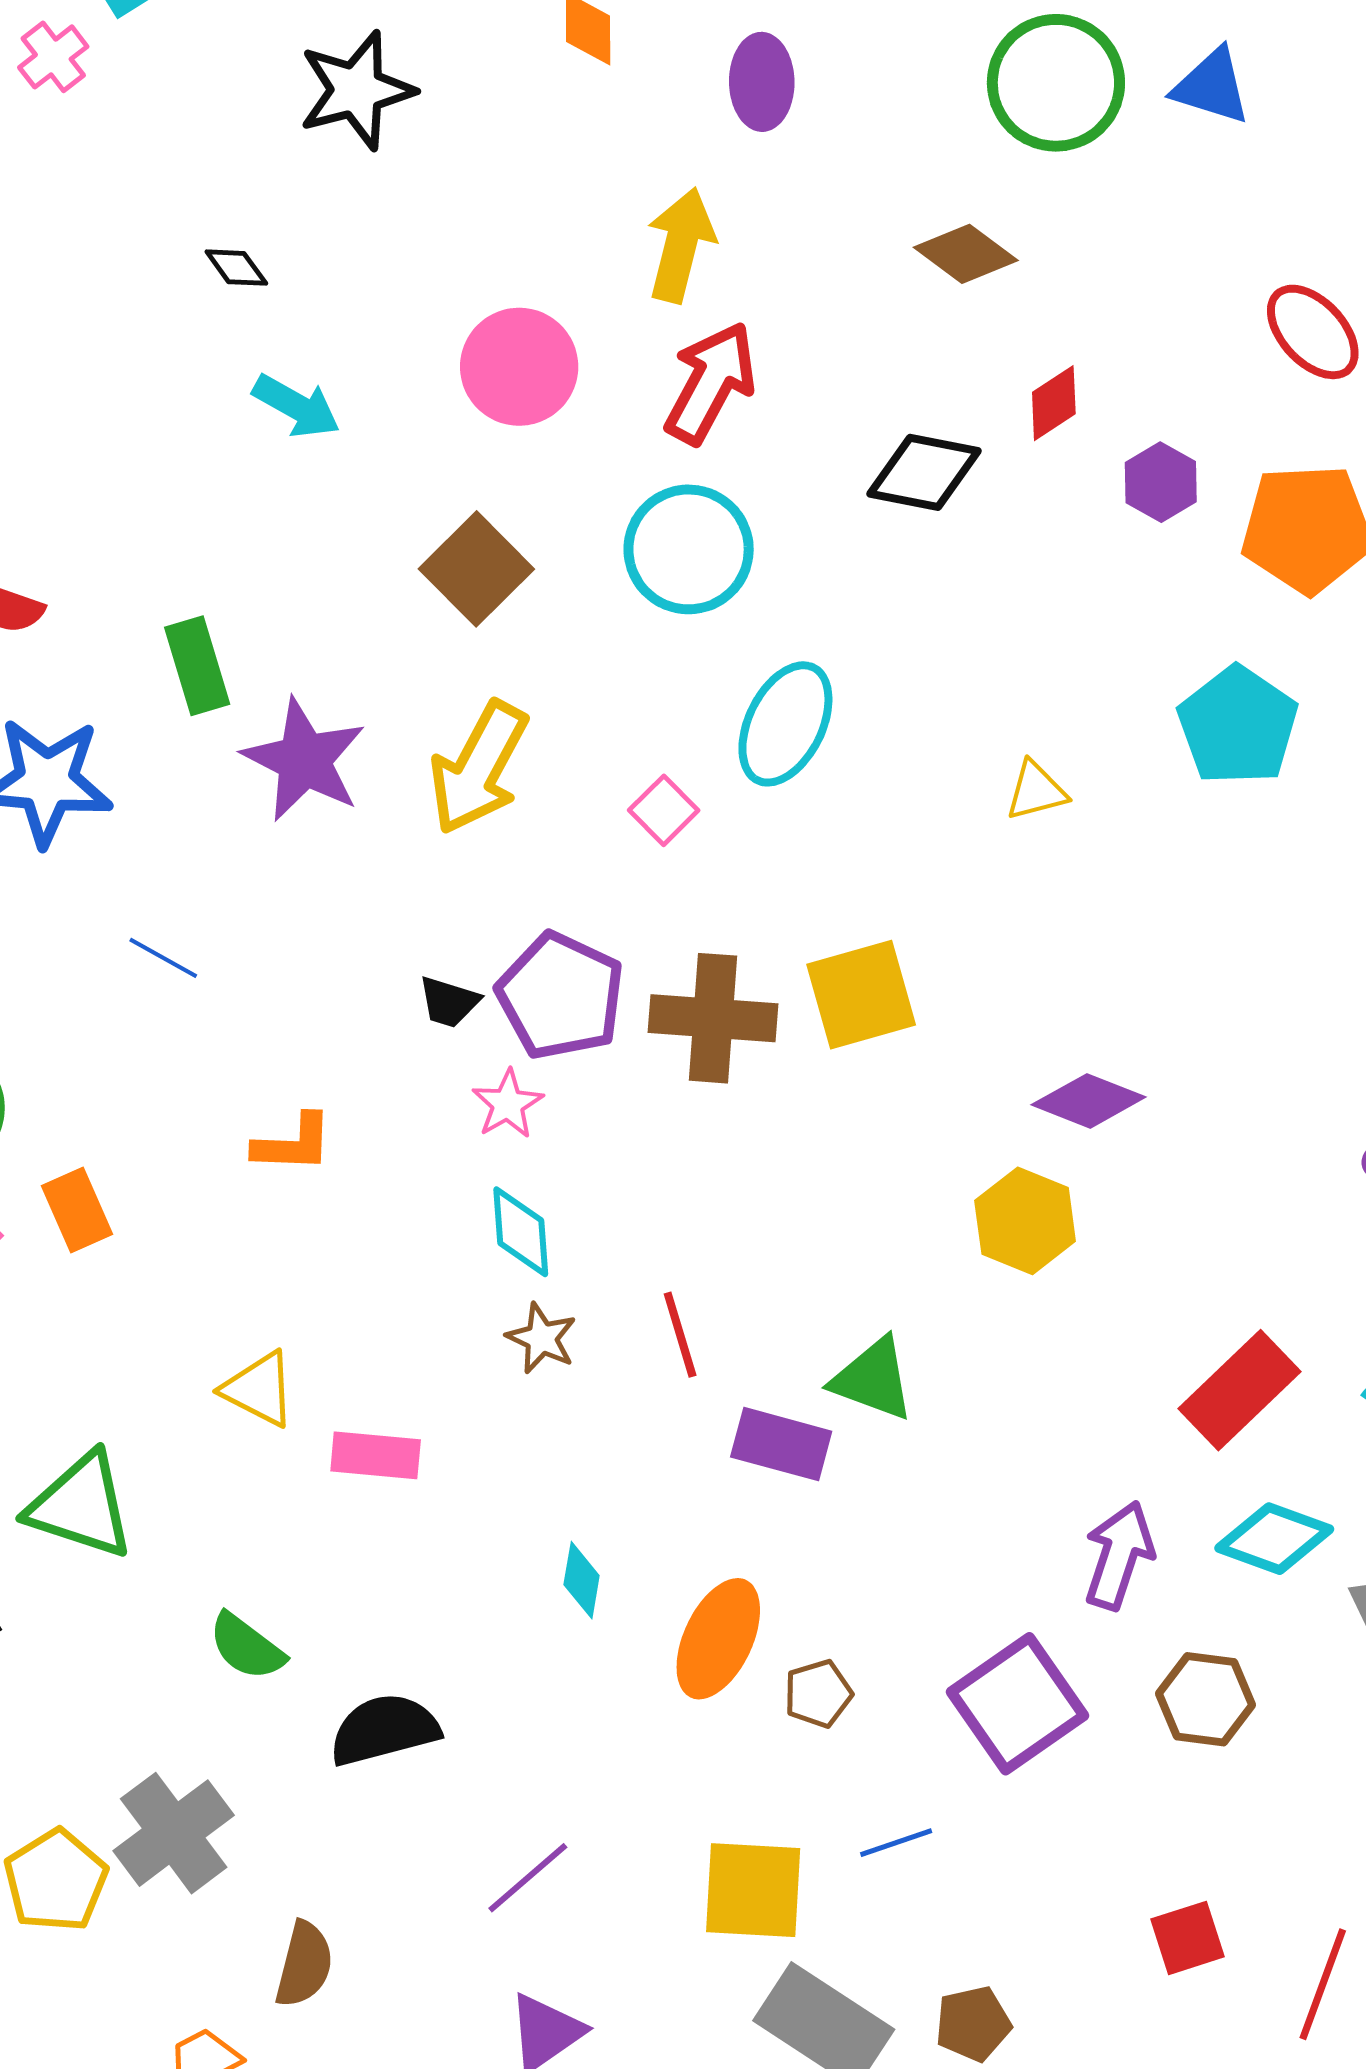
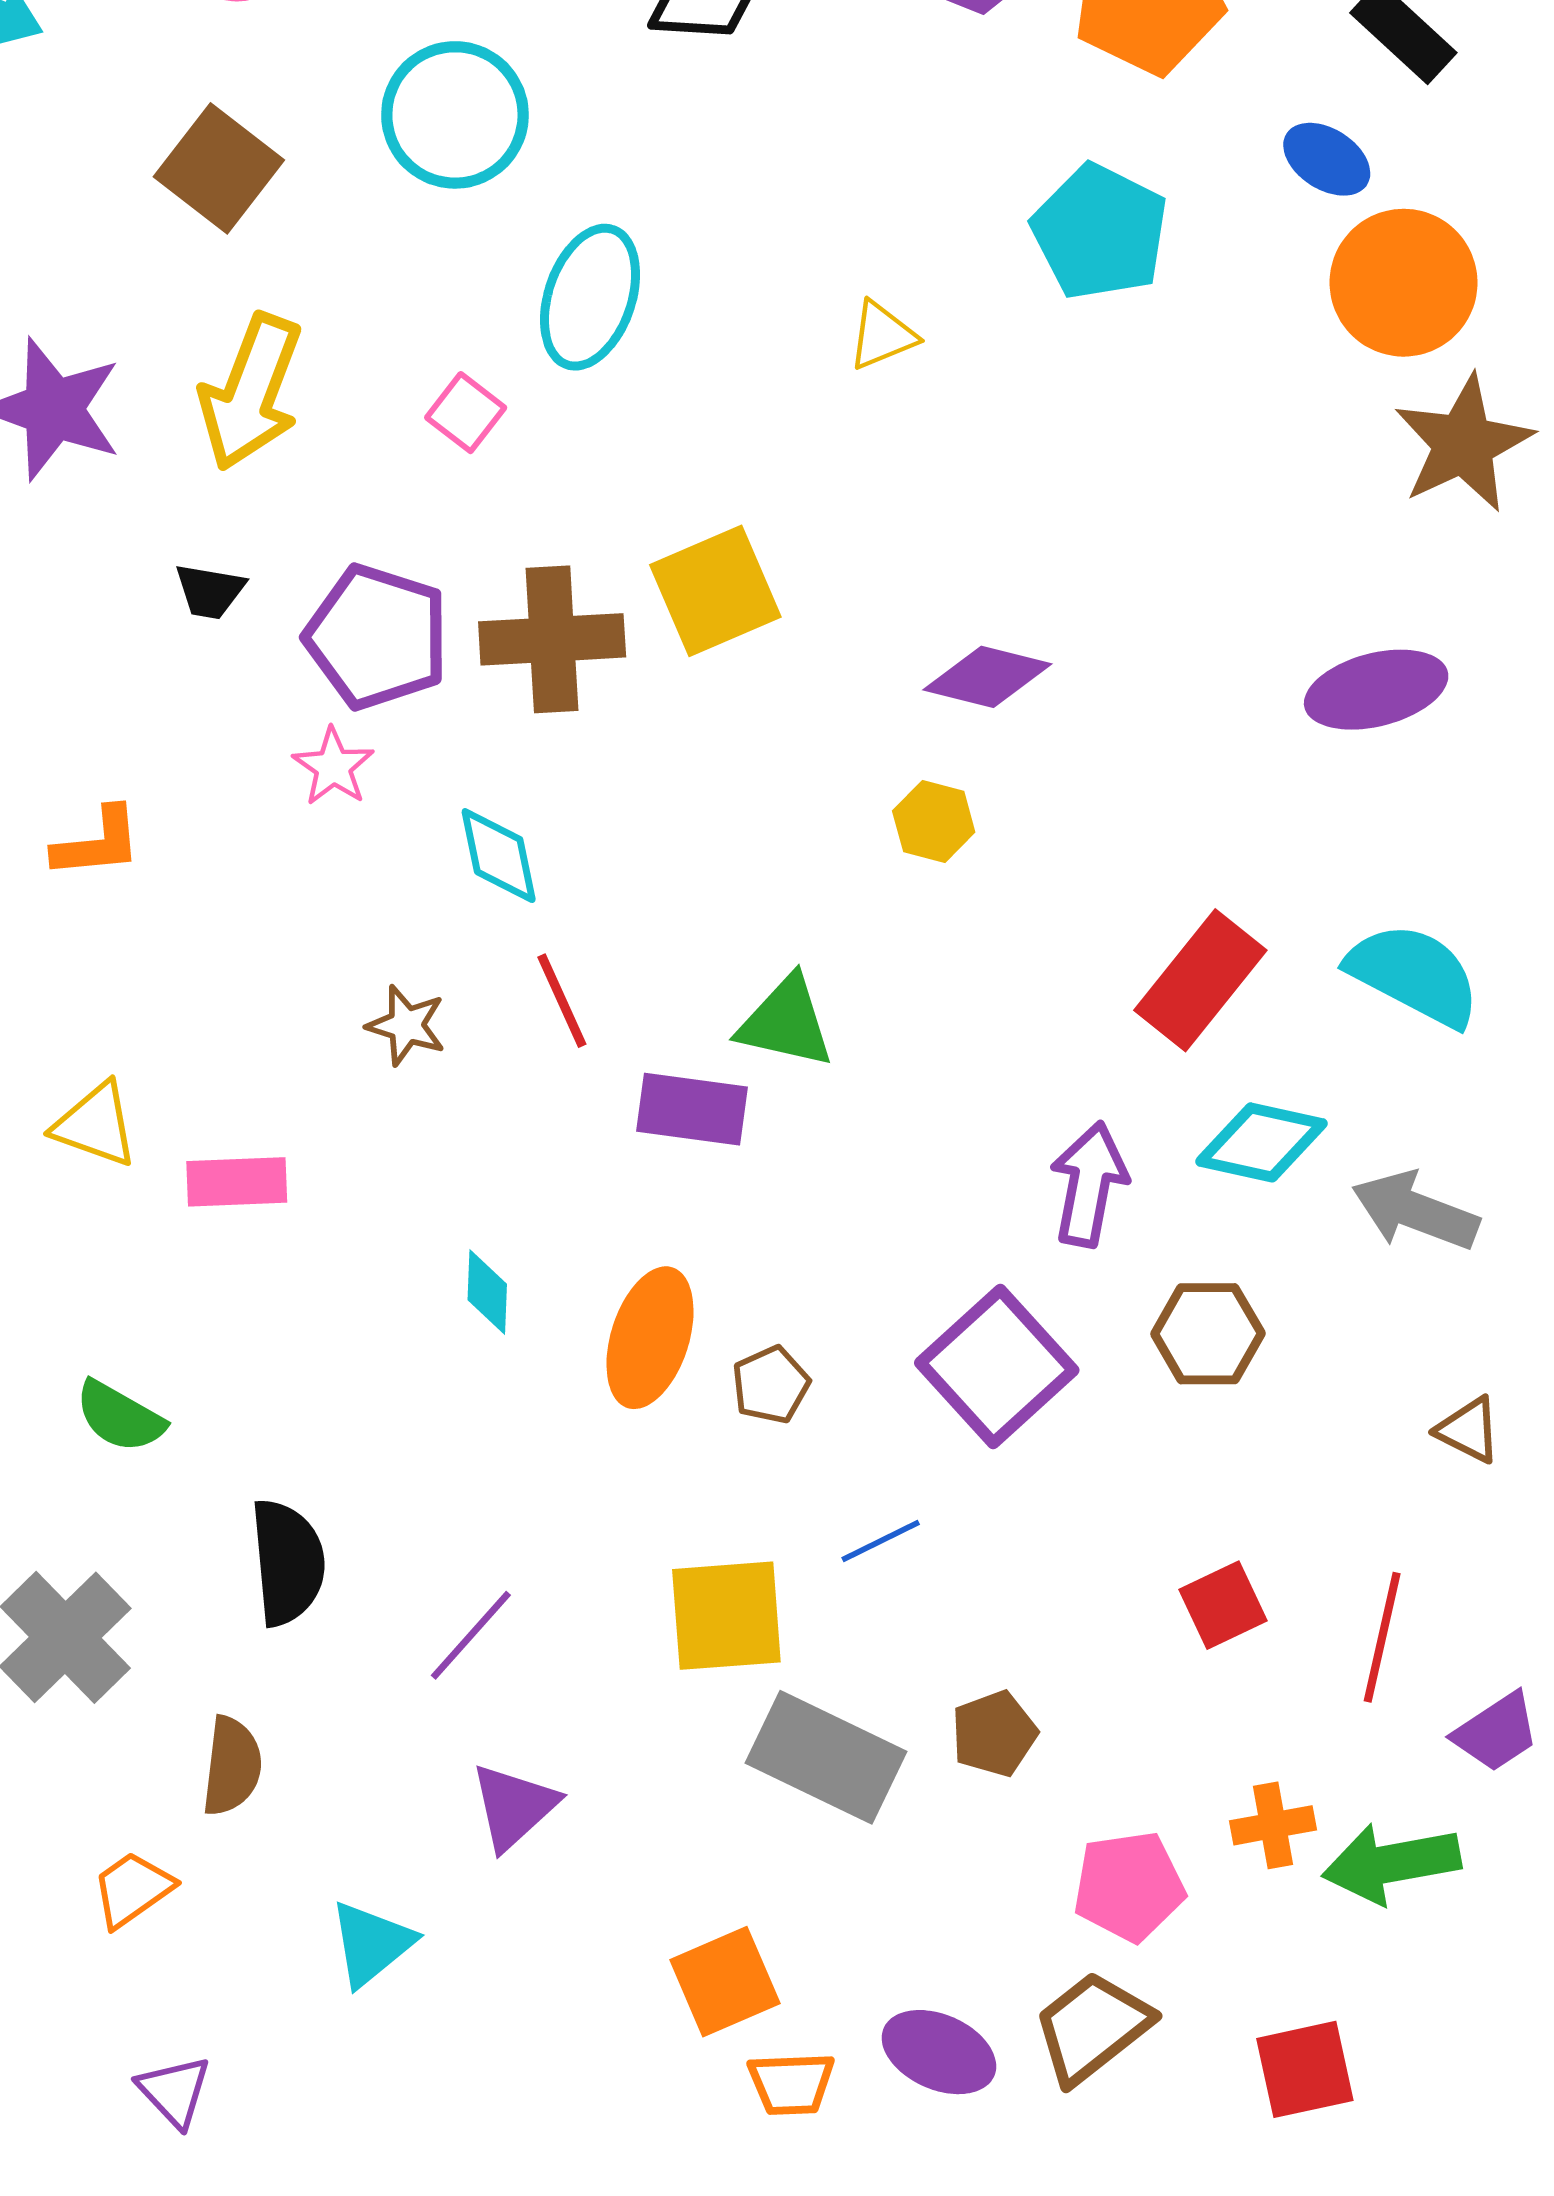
black trapezoid: (449, 1002) -> (210, 591), moved
yellow hexagon: (1025, 1221) -> (934, 821), size x0.7
cyan diamond: (521, 1232) -> (499, 856), moved
black semicircle: (384, 1730) -> (288, 1562), moved, turned 107

